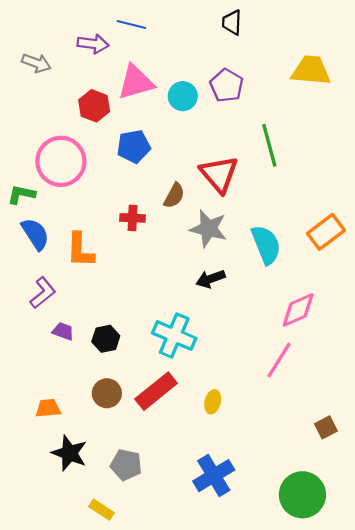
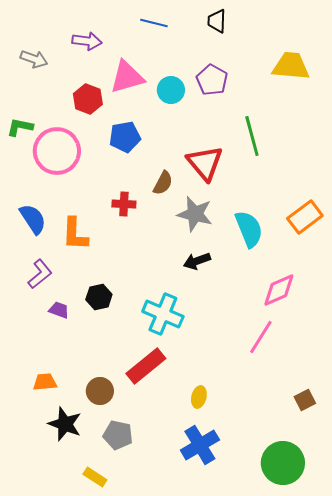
blue line: (131, 25) -> (154, 23), moved
green L-shape: (21, 194) -> (20, 127), moved
black hexagon: (106, 339) -> (99, 297), moved
brown circle: (107, 393) -> (100, 391), moved
yellow ellipse: (213, 402) -> (199, 397), moved

